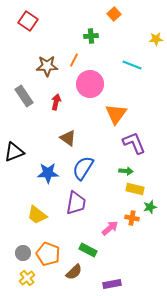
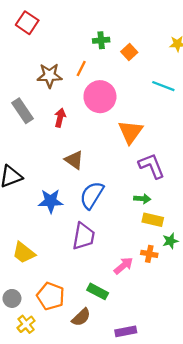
orange square: (114, 14) -> (129, 52), moved
cyan line: (132, 65) -> (163, 86), moved
yellow trapezoid: (37, 215) -> (24, 253), moved
gray circle: (23, 253) -> (12, 298), moved

